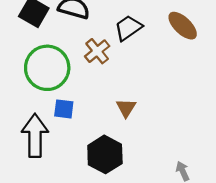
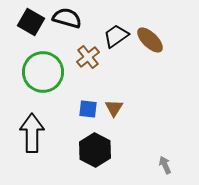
brown ellipse: (183, 26) -> (150, 40), moved
blue square: (64, 109) -> (88, 109), moved

